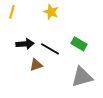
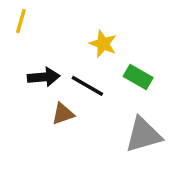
yellow star: (51, 12) -> (103, 44), moved

